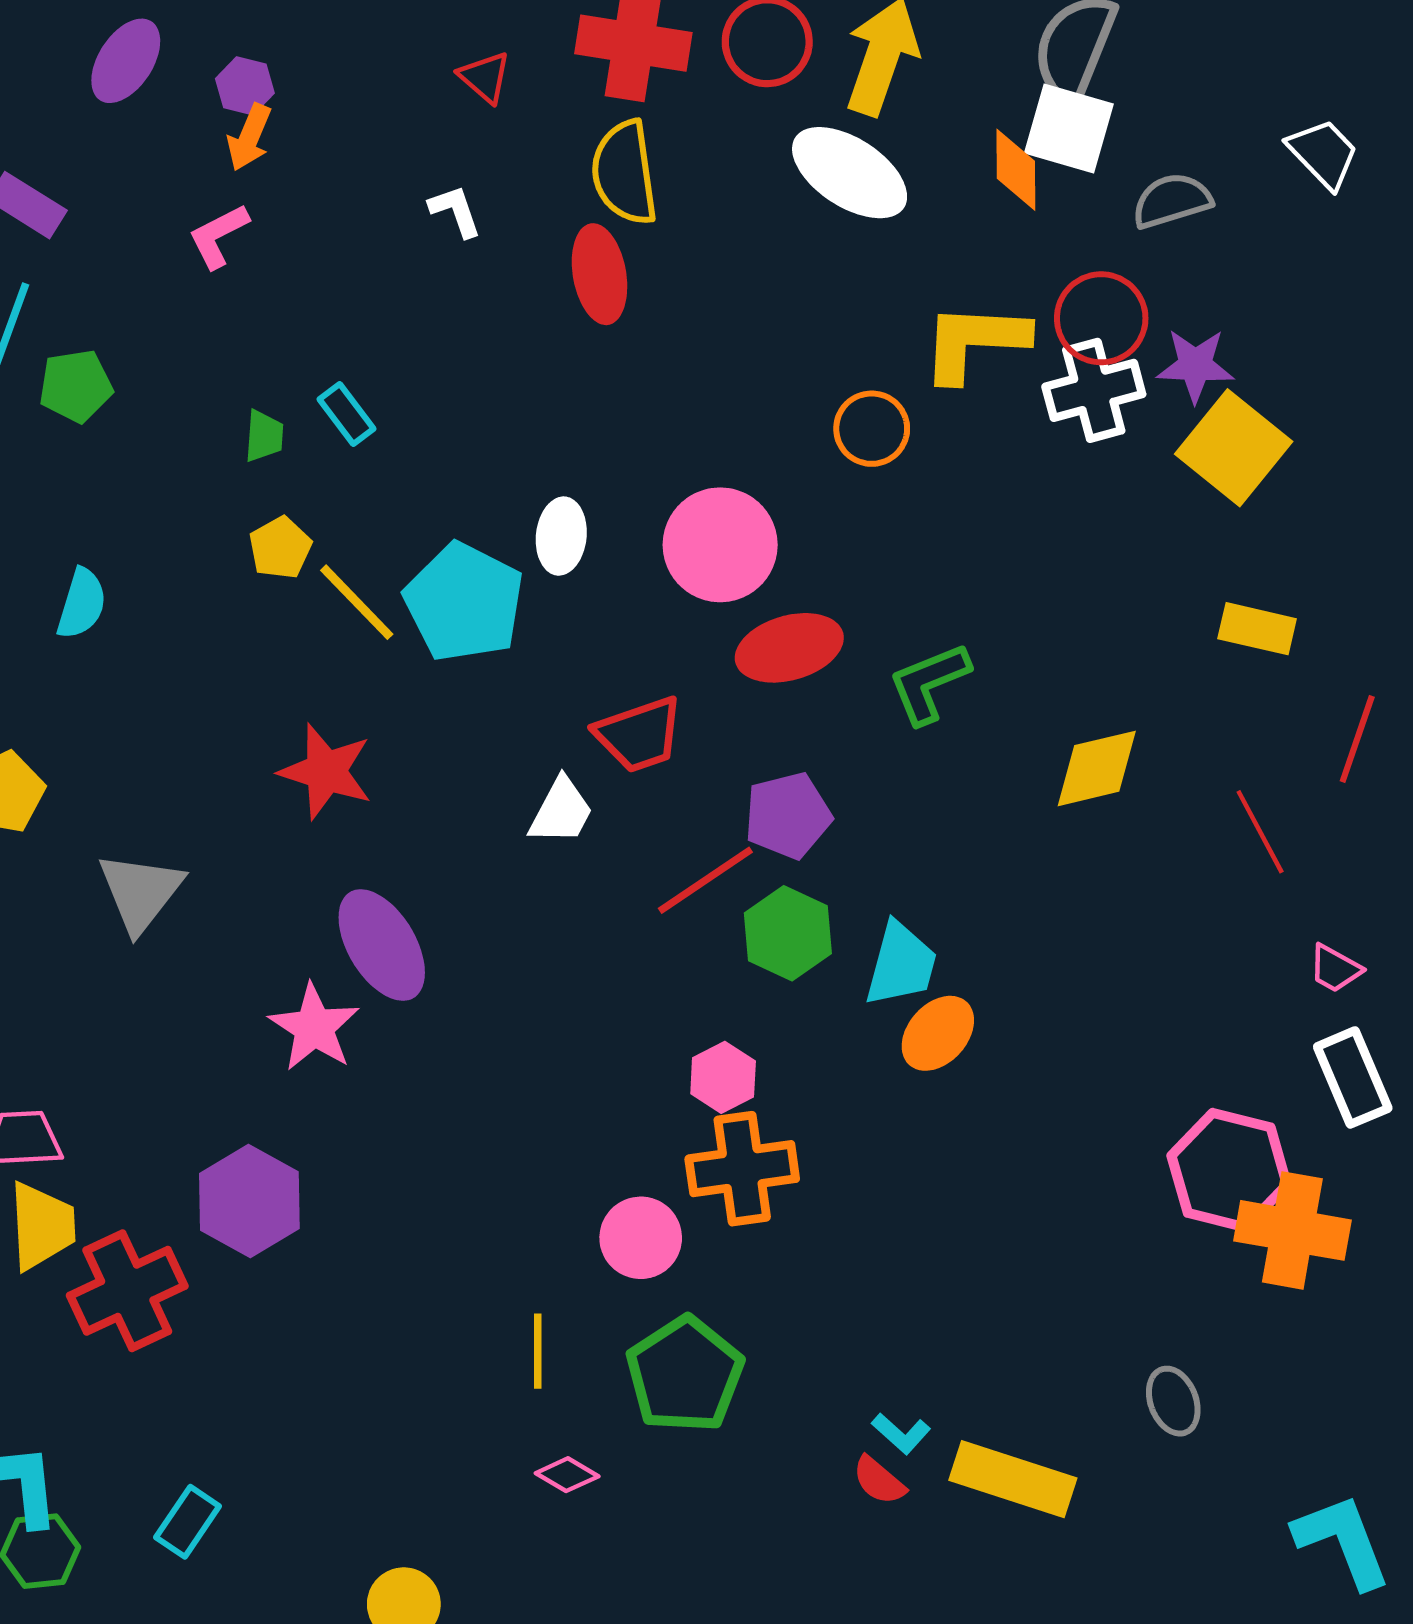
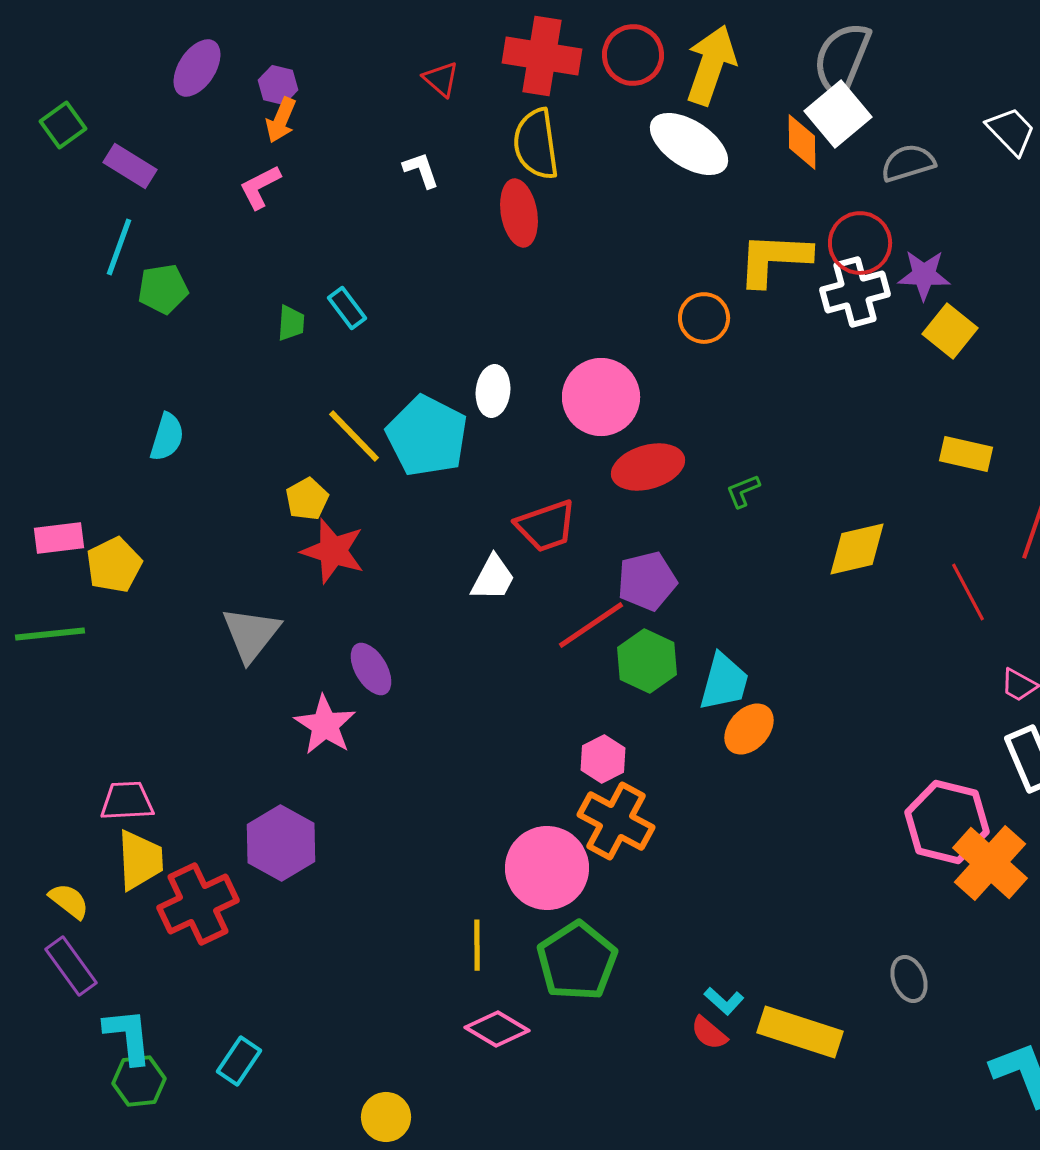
white square: (1069, 129) -> (838, 114), turned 34
yellow square: (1234, 448) -> (950, 331), size x0.7
yellow pentagon: (280, 548) -> (307, 499), moved
green L-shape: (929, 683) -> (743, 491), size x0.6
gray triangle: (140, 892) -> (251, 634), moved
purple ellipse: (382, 945) -> (371, 669), size x0.7
orange cross: (742, 1169) -> (616, 821), turned 36
orange cross: (1292, 1230) -> (990, 863), turned 32
pink circle: (641, 1238) -> (547, 868), size x1.5
pink diamond: (567, 1475) -> (497, 1029), size x1.5

